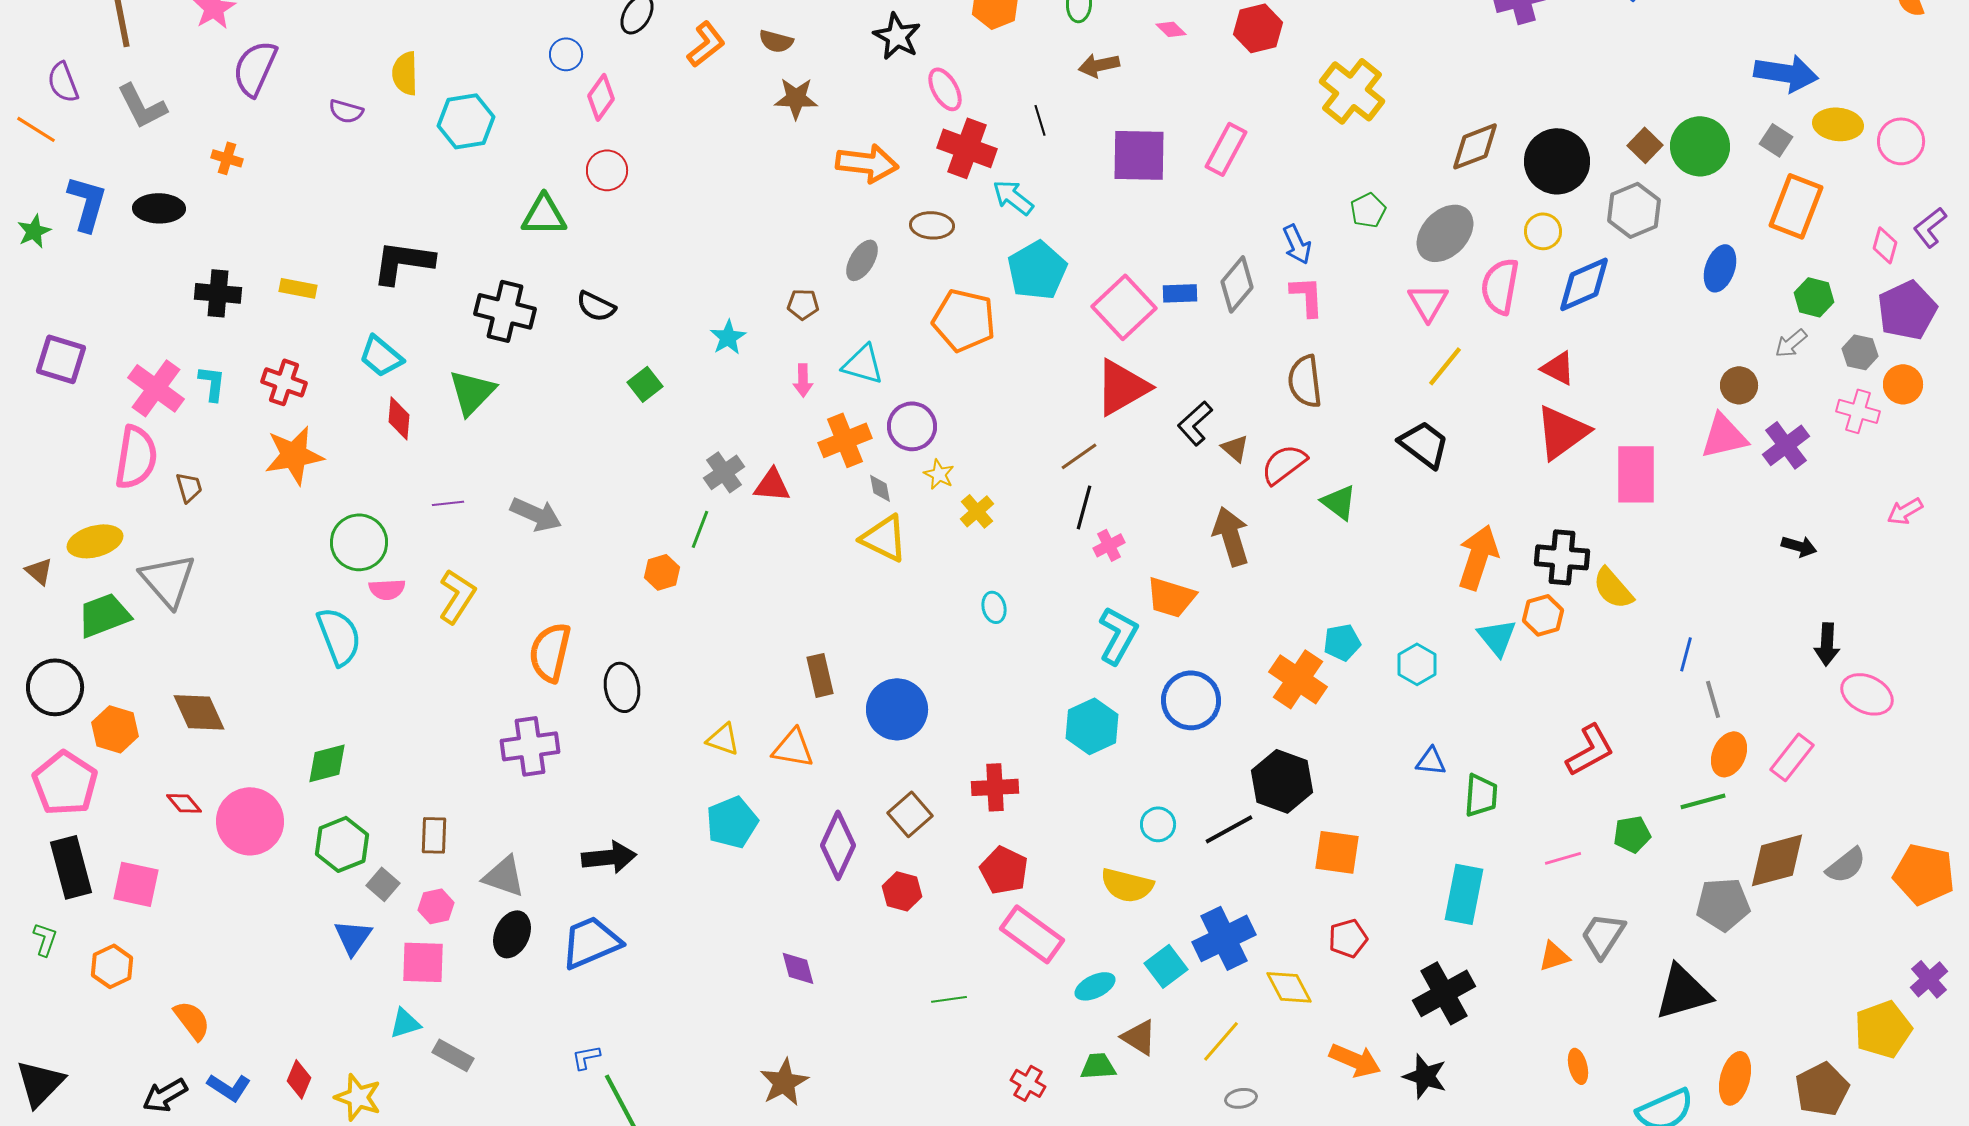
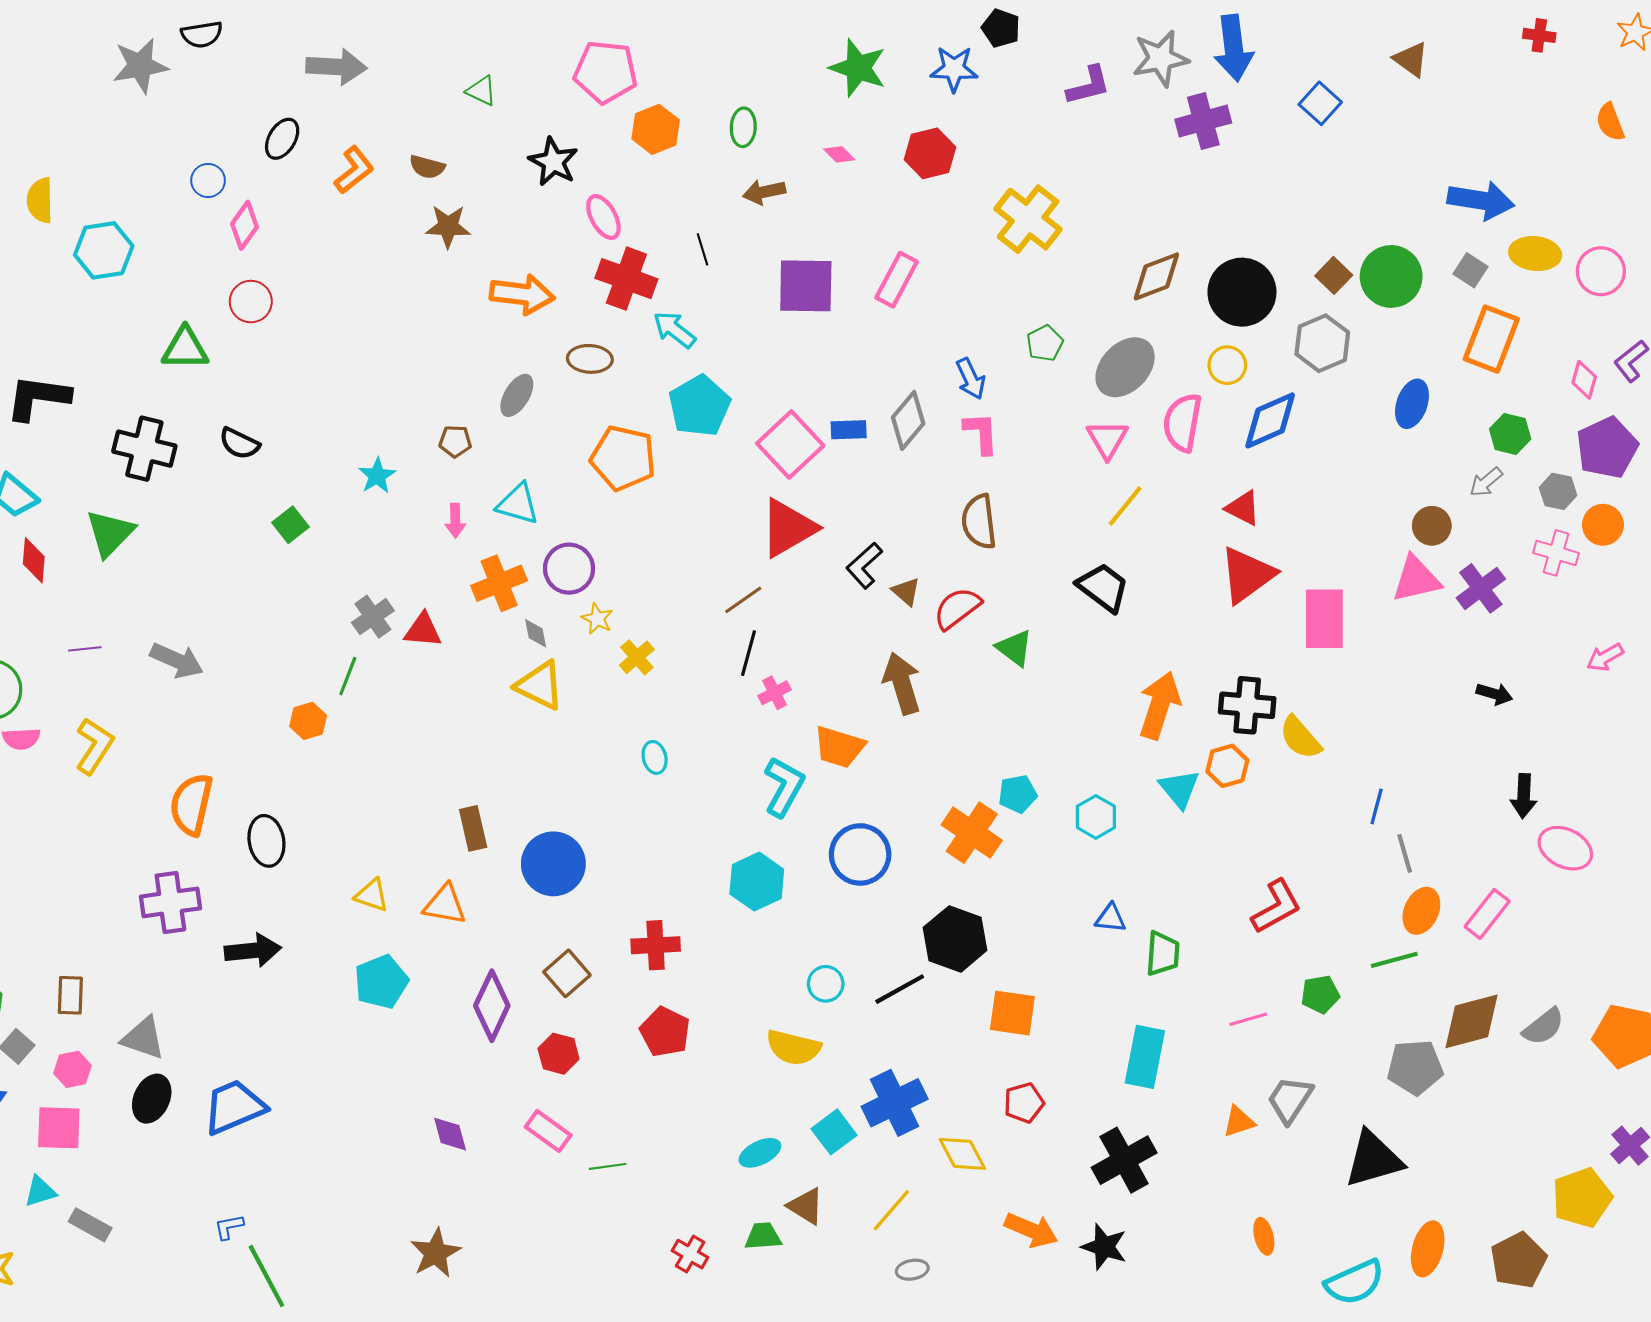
black arrow: (609, 857) -> (253, 950), moved
pink rectangle: (1032, 934) -> (548, 1131), moved, size x0.7

